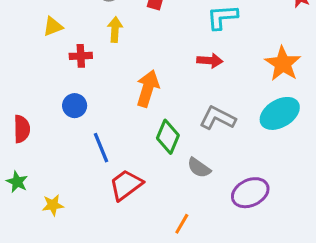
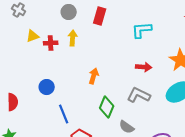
red cross: (81, 56) -> (51, 43), moved
red arrow: (210, 61) -> (144, 67), moved
orange arrow: (148, 89) -> (94, 76), size x0.7

